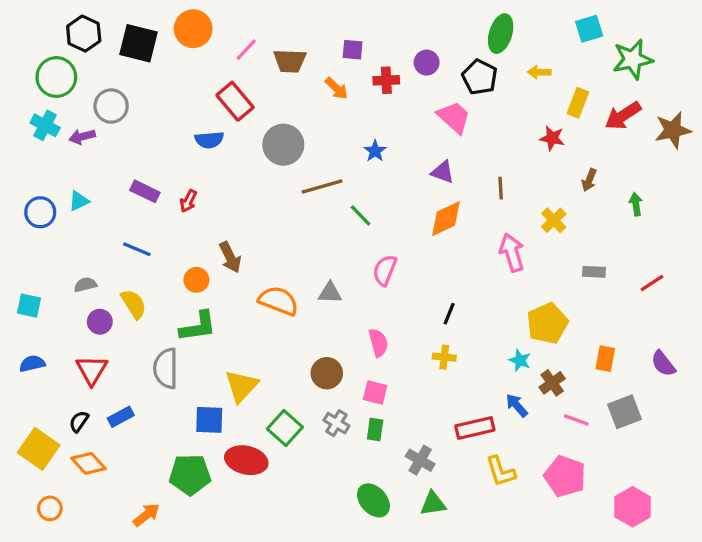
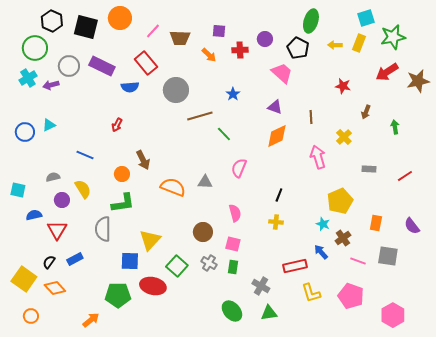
yellow rectangle: (578, 103) -> (359, 43), moved
cyan cross: (45, 125) -> (28, 78), turned 30
purple rectangle: (145, 191) -> (102, 66), moved, size x1.4
blue semicircle: (32, 364) -> (34, 215), moved
gray square: (625, 412) -> (388, 256), turned 30

